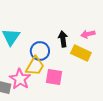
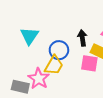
pink square: (54, 77) -> (89, 63), moved

